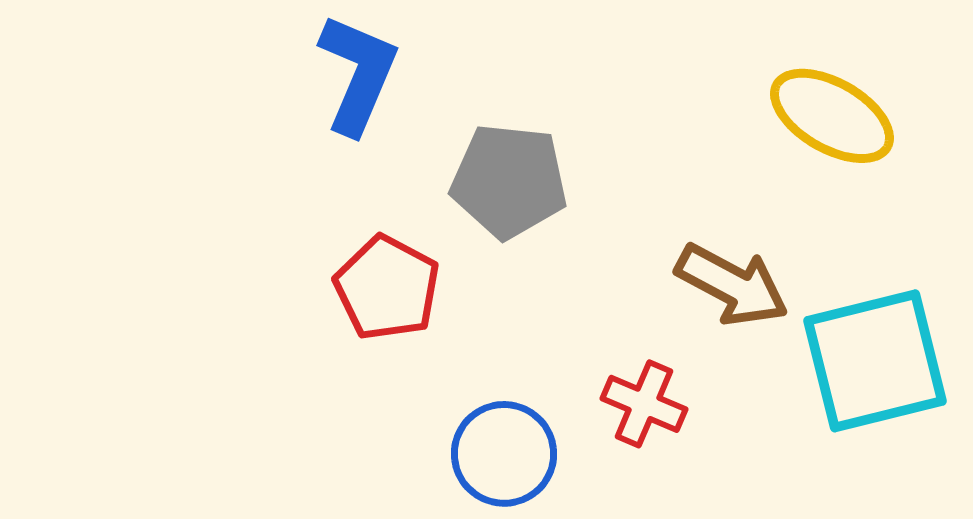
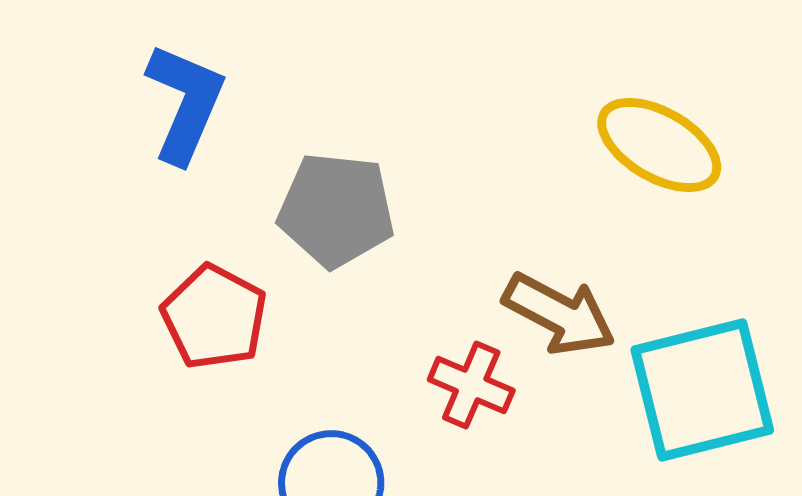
red cross: (644, 404) -> (471, 385), moved

